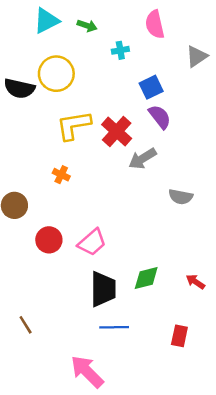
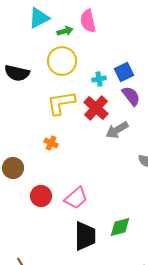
pink semicircle: (155, 24) -> (88, 21), moved
green arrow: (87, 26) -> (65, 31), moved, turned -35
cyan cross: (120, 50) -> (99, 79), moved
yellow circle: (56, 74) -> (62, 61), moved

